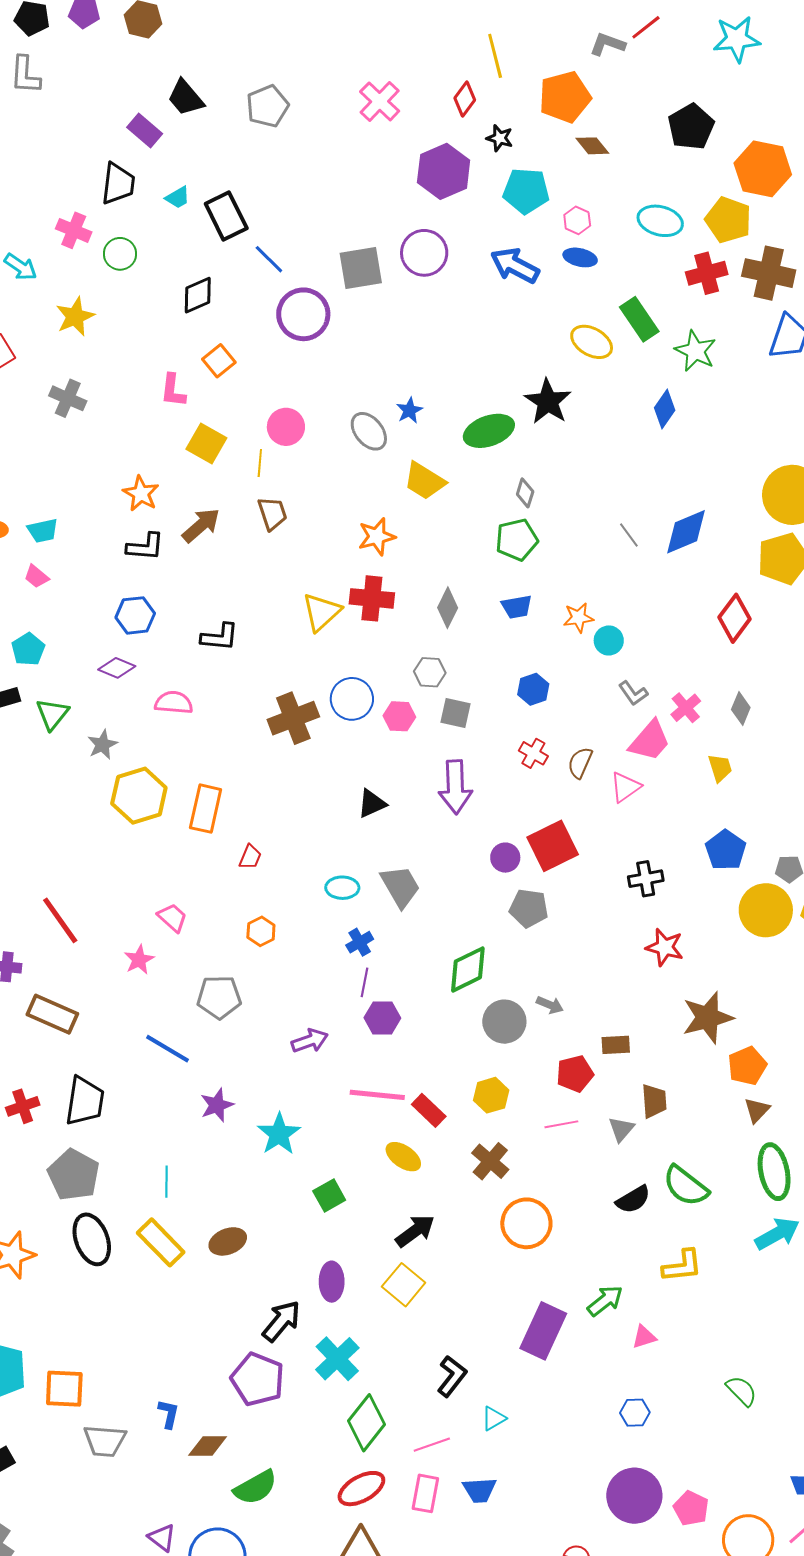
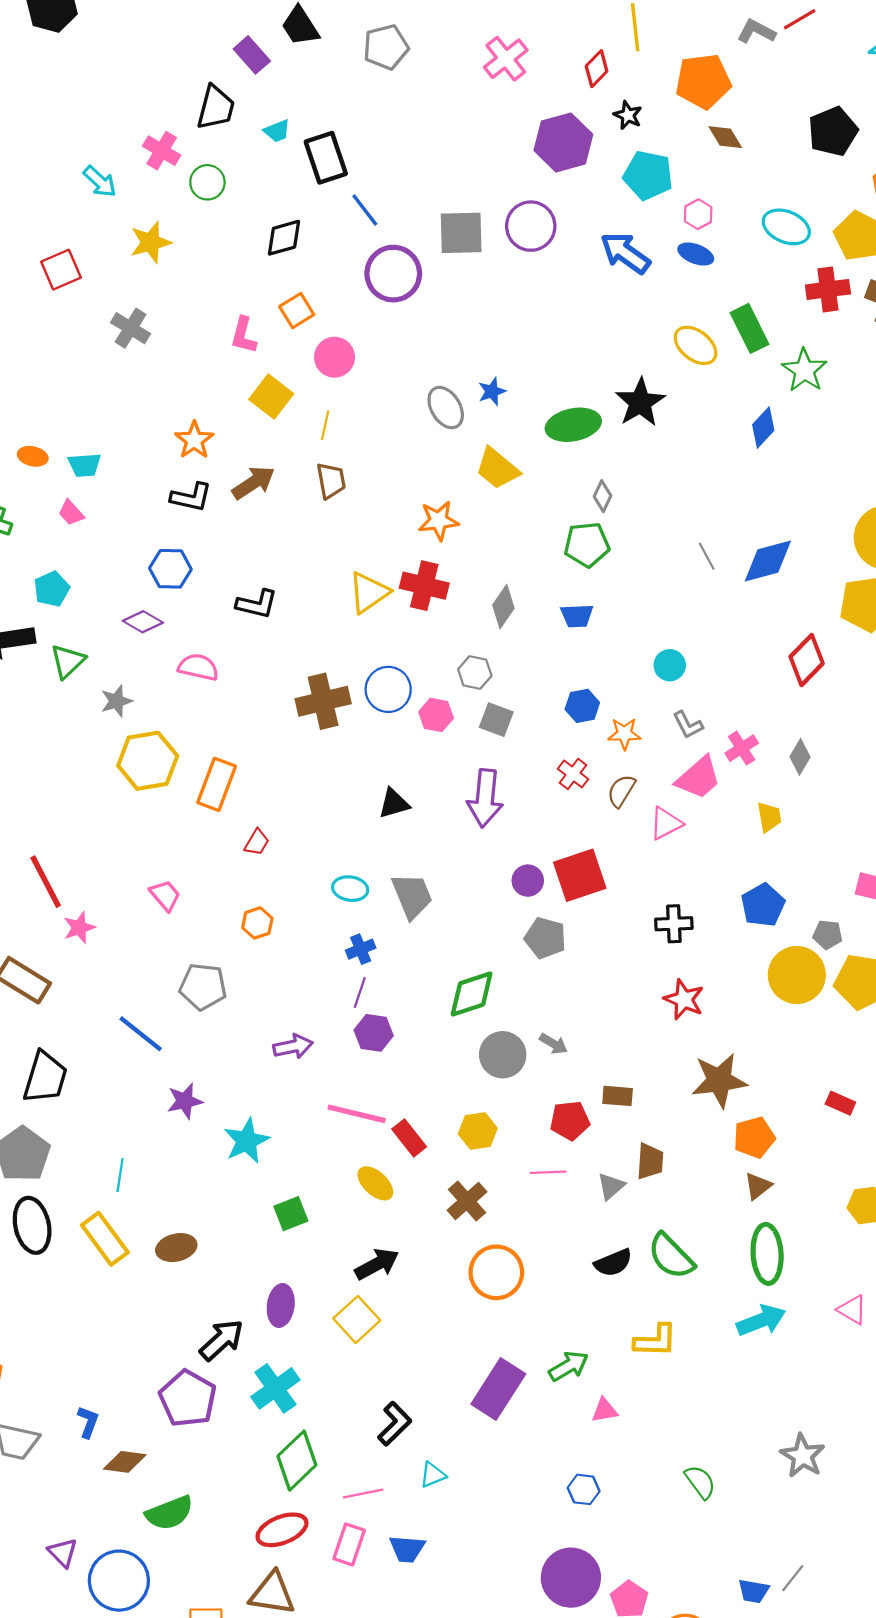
pink circle: (286, 427) -> (335, 357), moved
orange star: (578, 618) -> (624, 734), moved
pink star: (139, 960) -> (79, 928), moved

